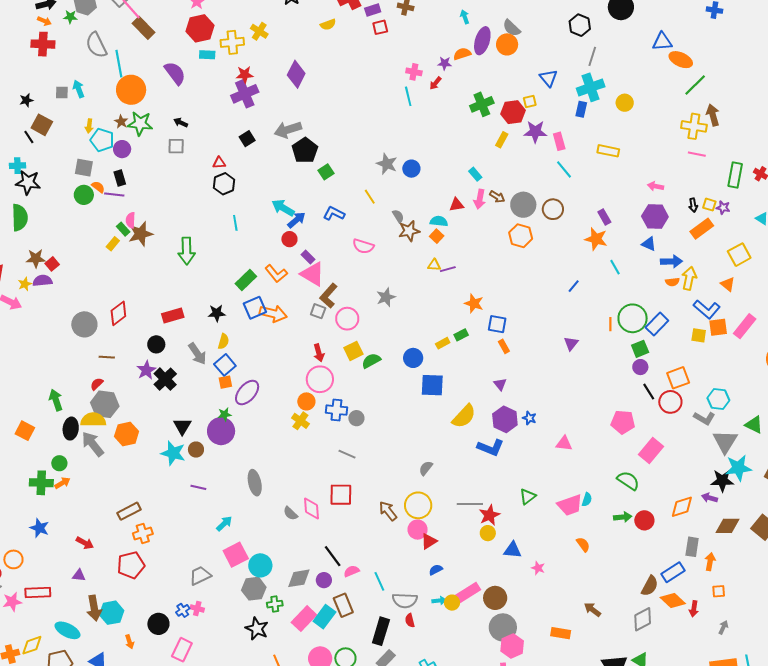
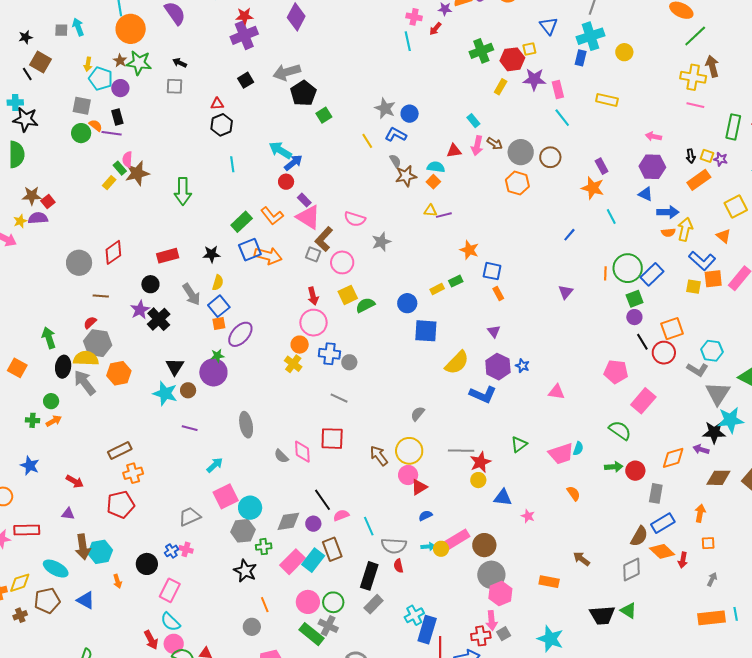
blue L-shape: (334, 213) -> (396, 135), moved
pink semicircle: (363, 246) -> (355, 219), moved
green cross: (41, 483) -> (33, 420), size x0.6
gray rectangle: (692, 547) -> (656, 493), moved

